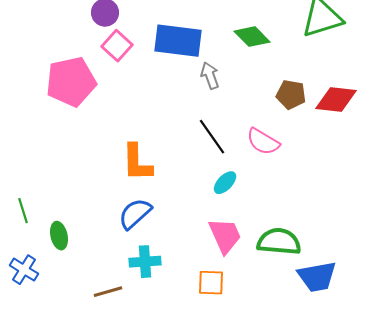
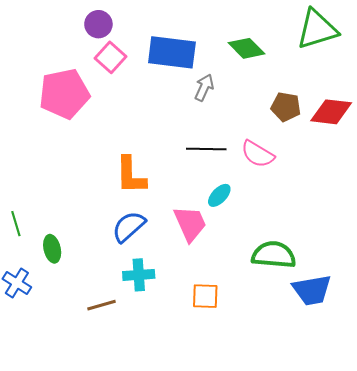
gray arrow: (210, 76) -> (204, 88), turned 44
black line: (212, 137) -> (206, 149), turned -54
pink trapezoid: (225, 236) -> (190, 224), moved

